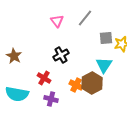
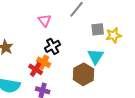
pink triangle: (57, 21) -> (45, 20), moved
orange cross: (76, 85) -> (44, 62), moved

